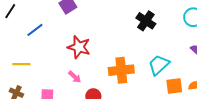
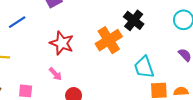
cyan trapezoid: (159, 65) -> (144, 67), turned -70
orange cross: (121, 70) -> (109, 40), moved, turned -30

